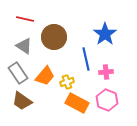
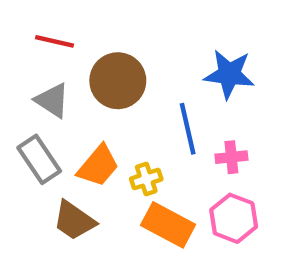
blue star: (105, 34) -> (229, 74), turned -30
brown trapezoid: (22, 101) -> (74, 221), moved

